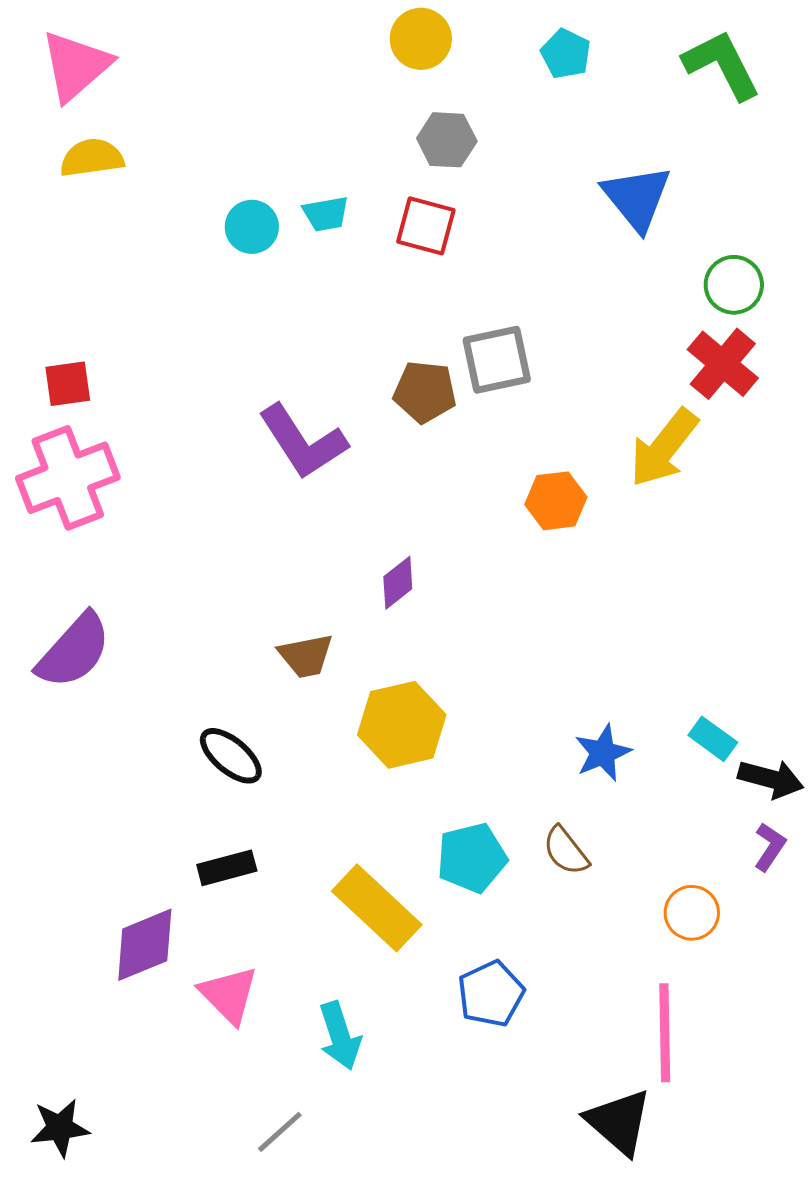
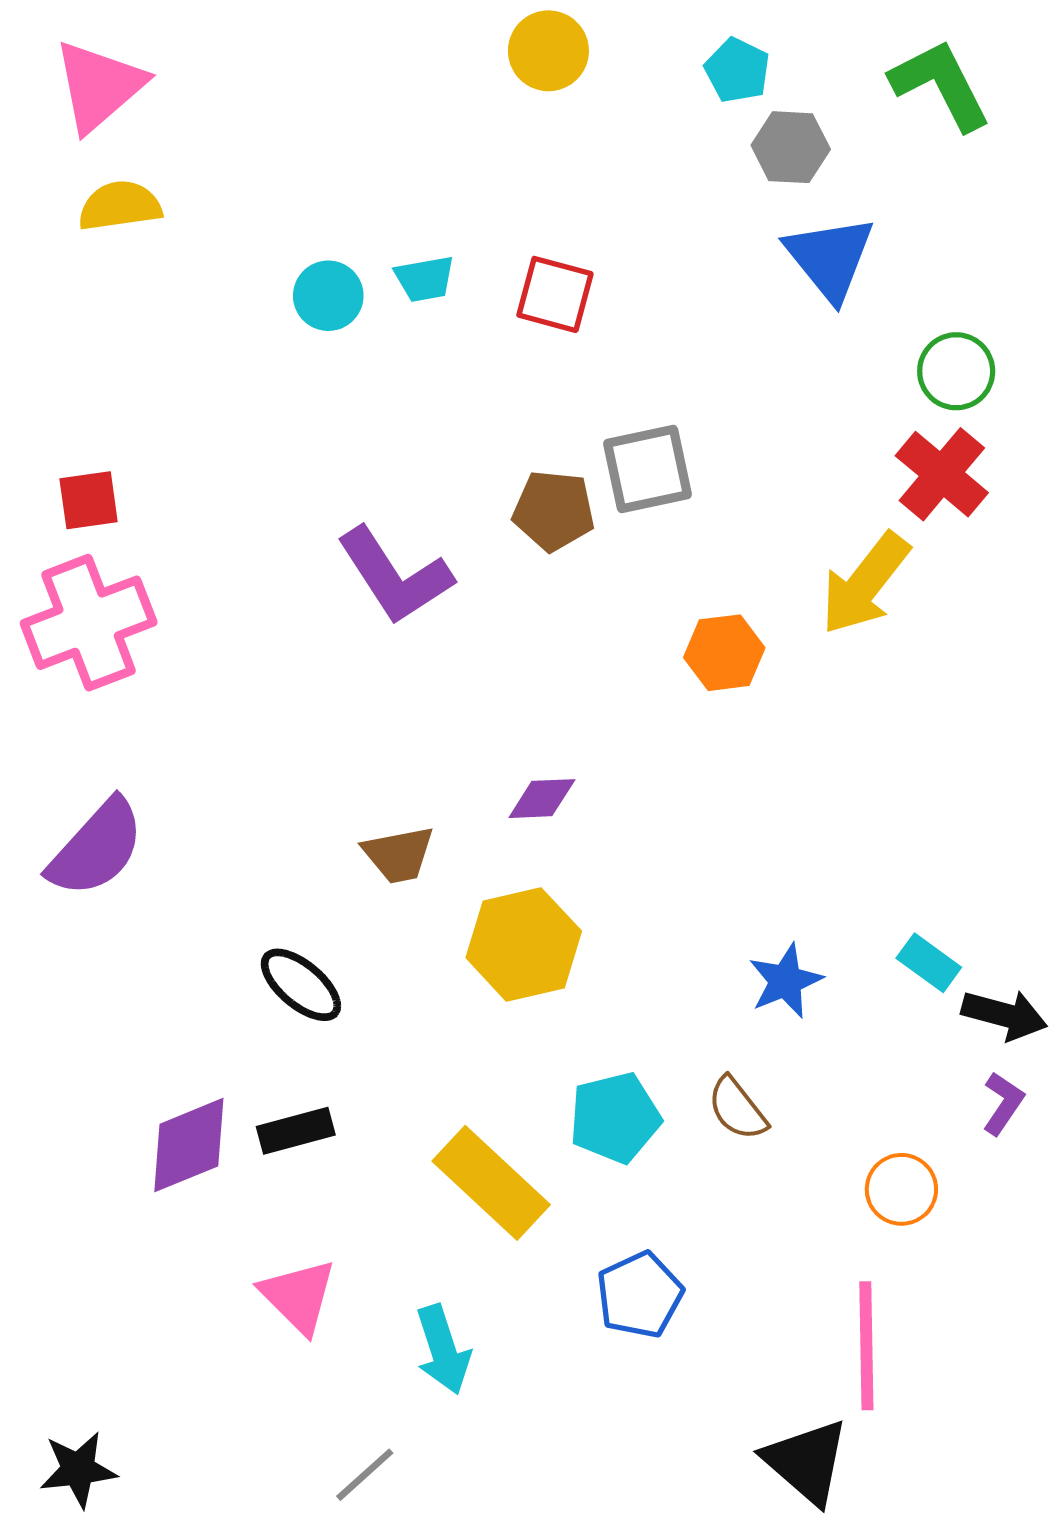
gray hexagon: (447, 140) -> (791, 147), moved
purple diamond: (398, 583) -> (542, 799), moved, turned 36
purple diamond: (145, 945) -> (189, 1145), moved

